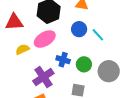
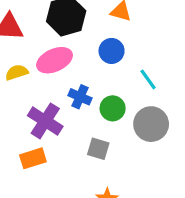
cyan line: (98, 35) -> (148, 79), moved
purple cross: (43, 77) -> (45, 121), turned -30

